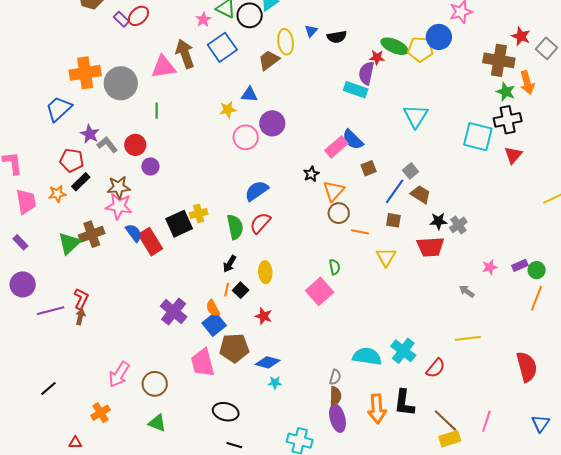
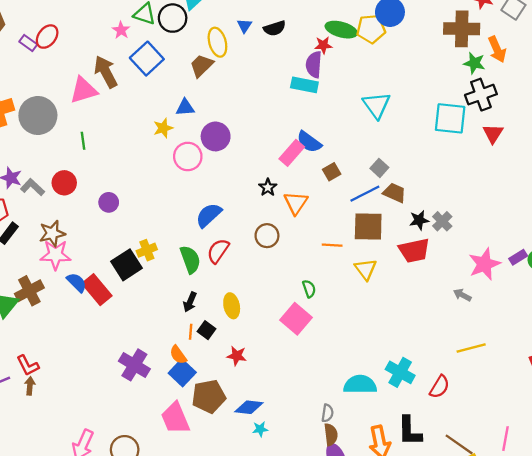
purple circle: (150, 167) -> (109, 202), moved
blue line: (395, 191) -> (365, 194), turned 36
brown circle: (339, 213) -> (267, 236), moved
brown square: (393, 220) -> (368, 227), size x1.8
pink star: (490, 267) -> (484, 264), size x1.8
red L-shape: (81, 299) -> (28, 365), turned 135

